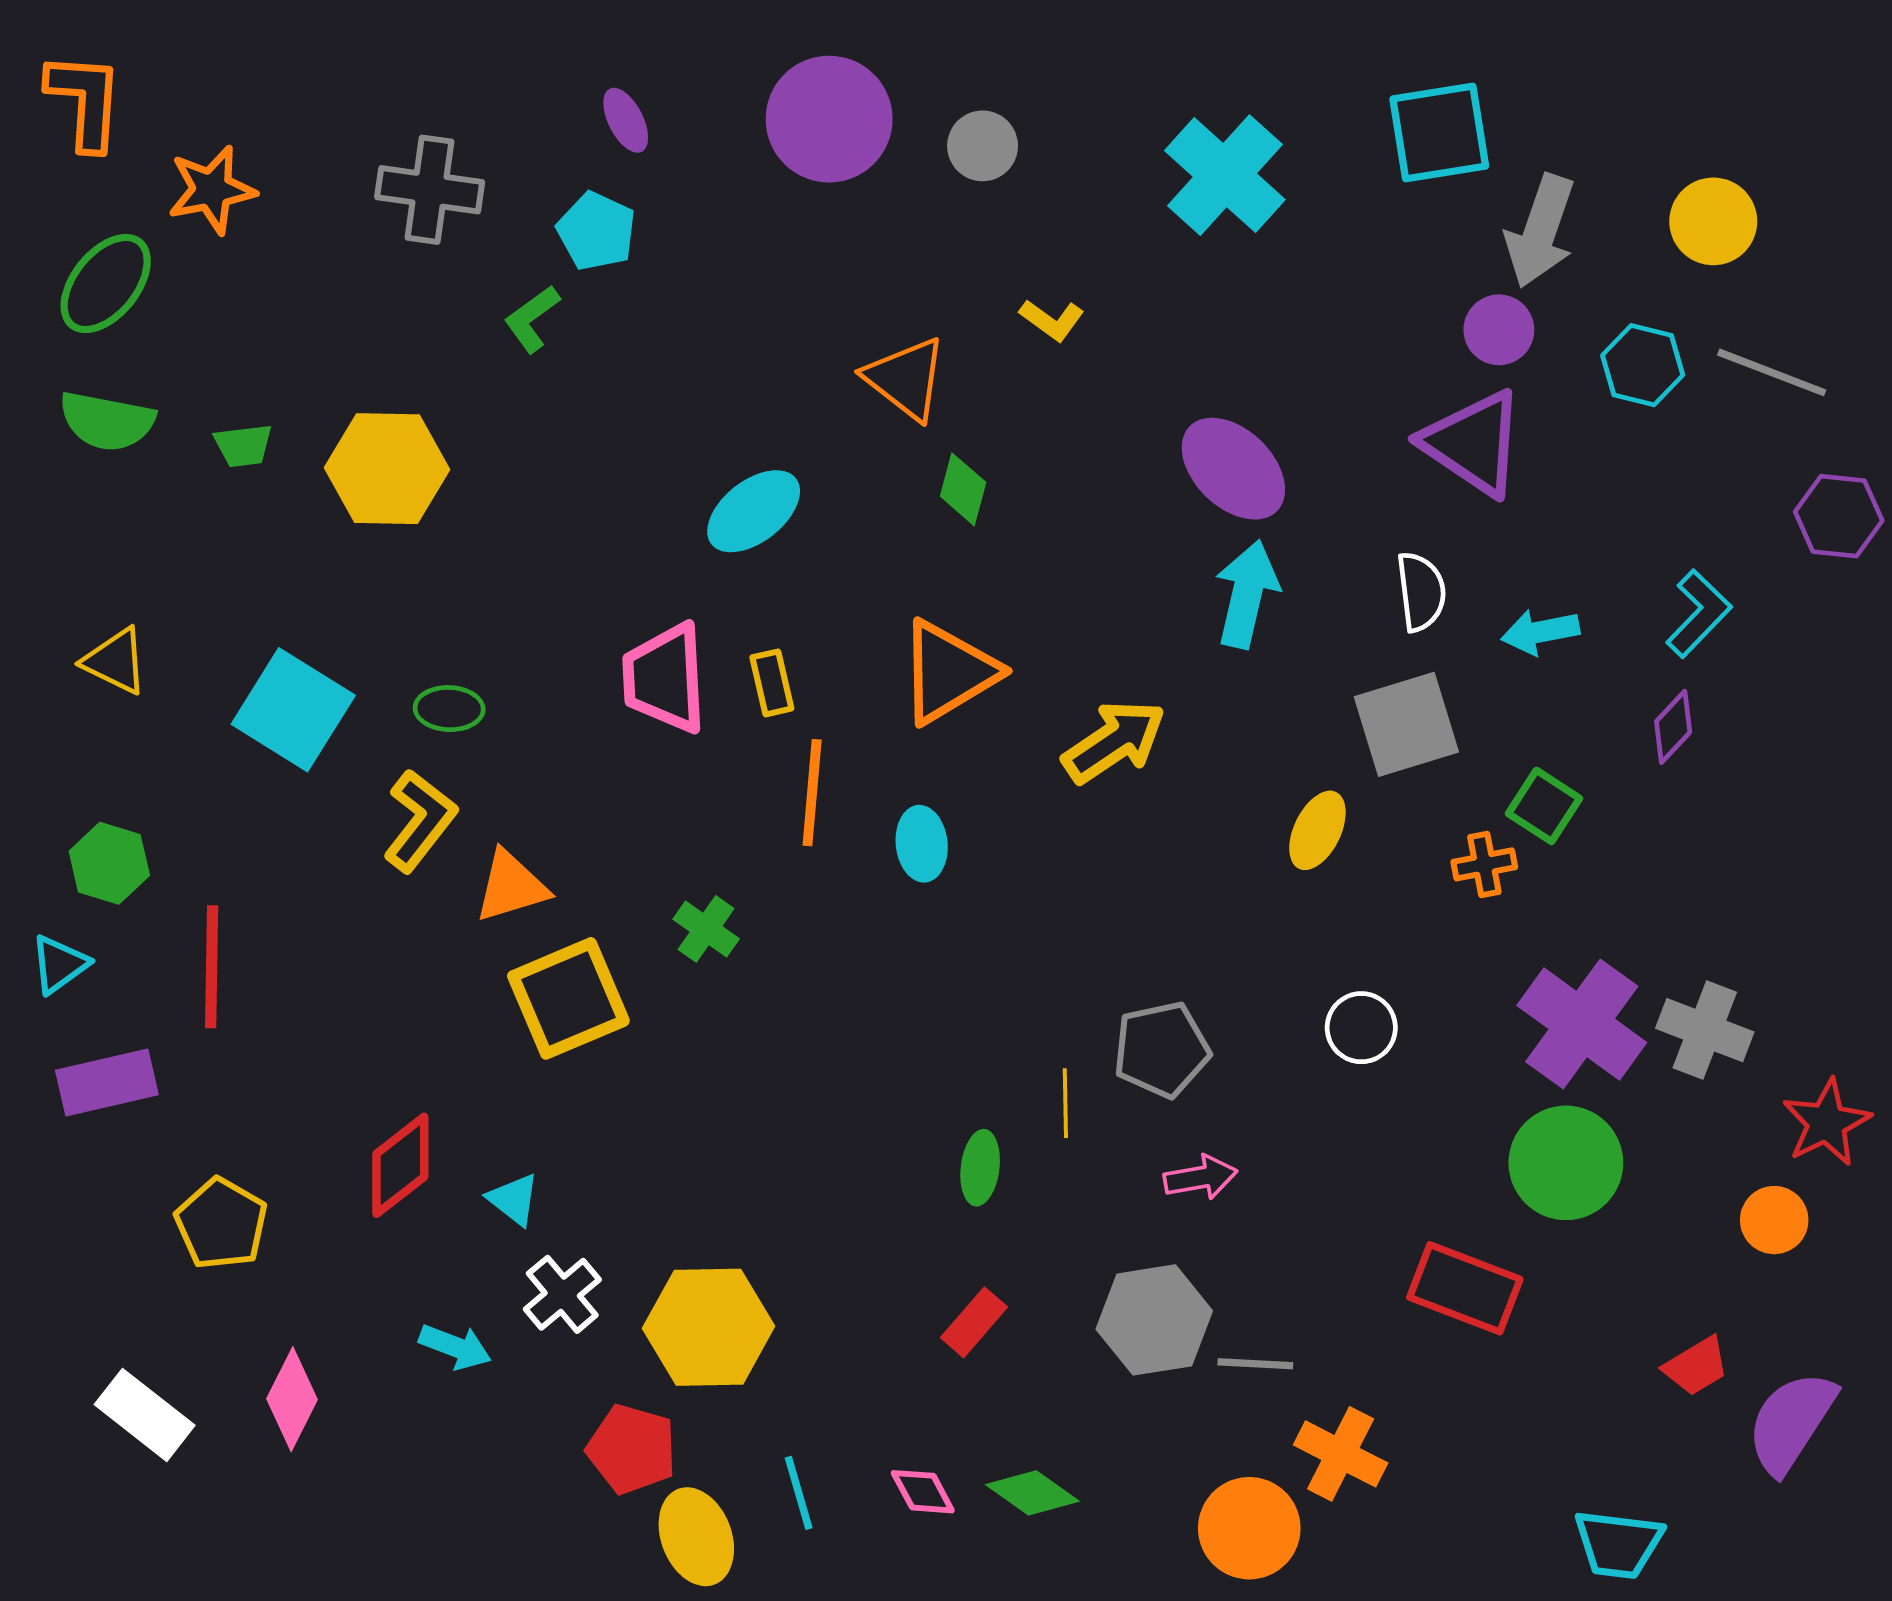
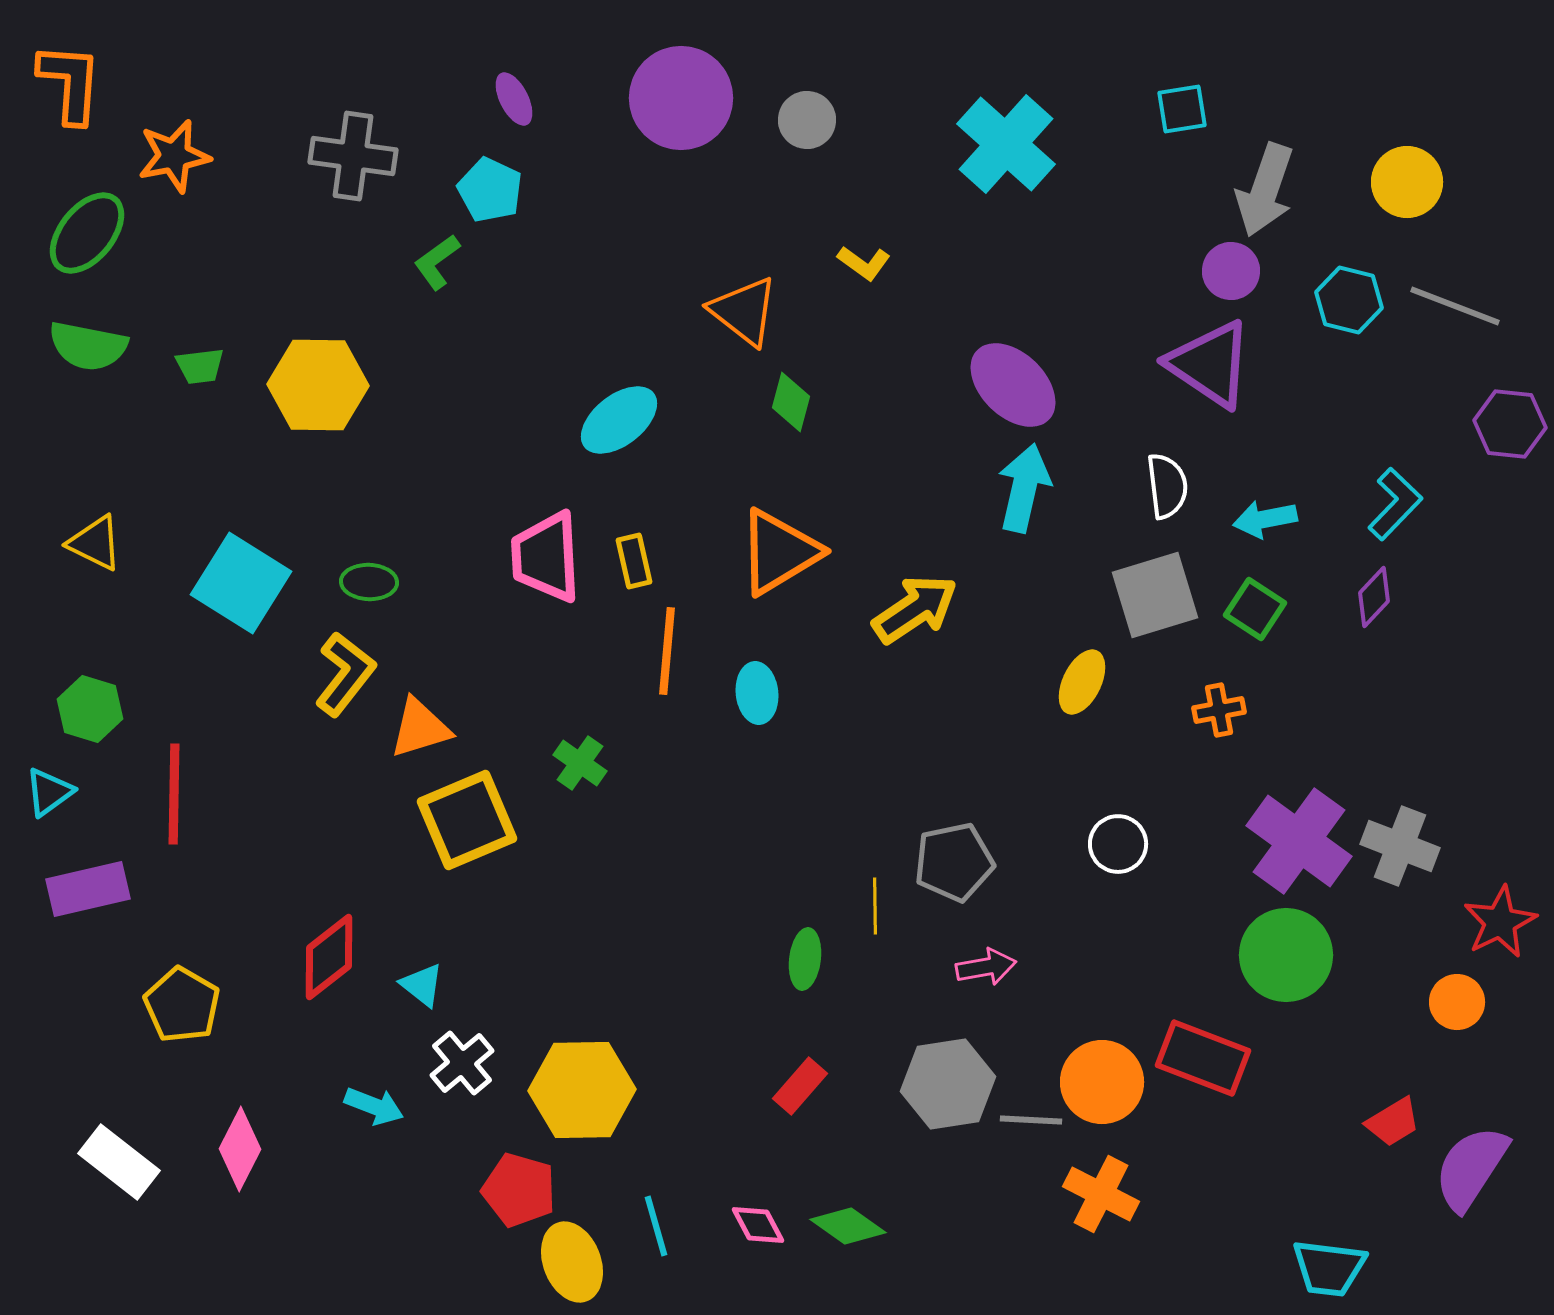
cyan square: (1439, 132) -> (1182, 109), size x0.6
green square: (1544, 806) -> (1255, 609), moved
orange circle: (1249, 1528) -> (1102, 1082), moved

